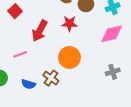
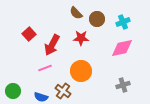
red square: (15, 11) -> (29, 34), moved
pink line: (20, 54) -> (45, 68), moved

